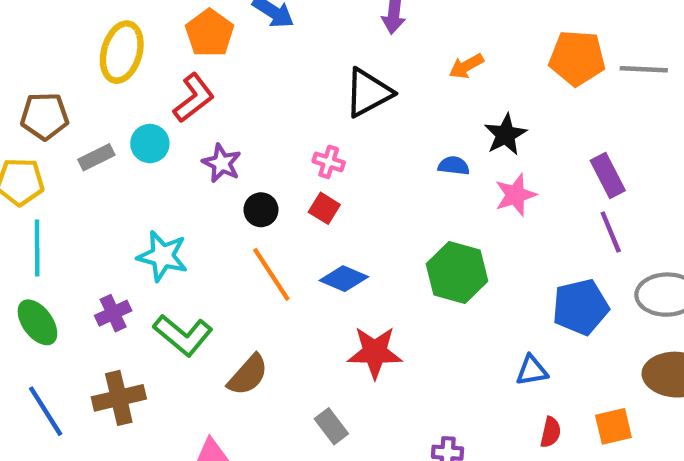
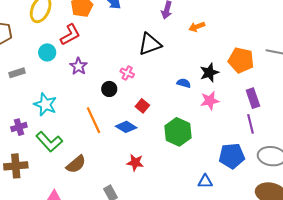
orange pentagon: (577, 58) -> (241, 60), moved
orange arrow: (466, 66) -> (197, 27), moved
gray rectangle: (96, 157) -> (17, 73), moved
red square: (324, 208) -> (142, 106), moved
black circle: (261, 210) -> (109, 89), moved
red star: (375, 352) -> (135, 163), size x0.7

